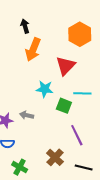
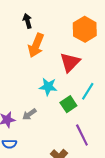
cyan line: (82, 93) -> (88, 91), turned -60
green square: (64, 106) -> (68, 104), turned 35
gray arrow: (27, 115) -> (29, 114), turned -48

